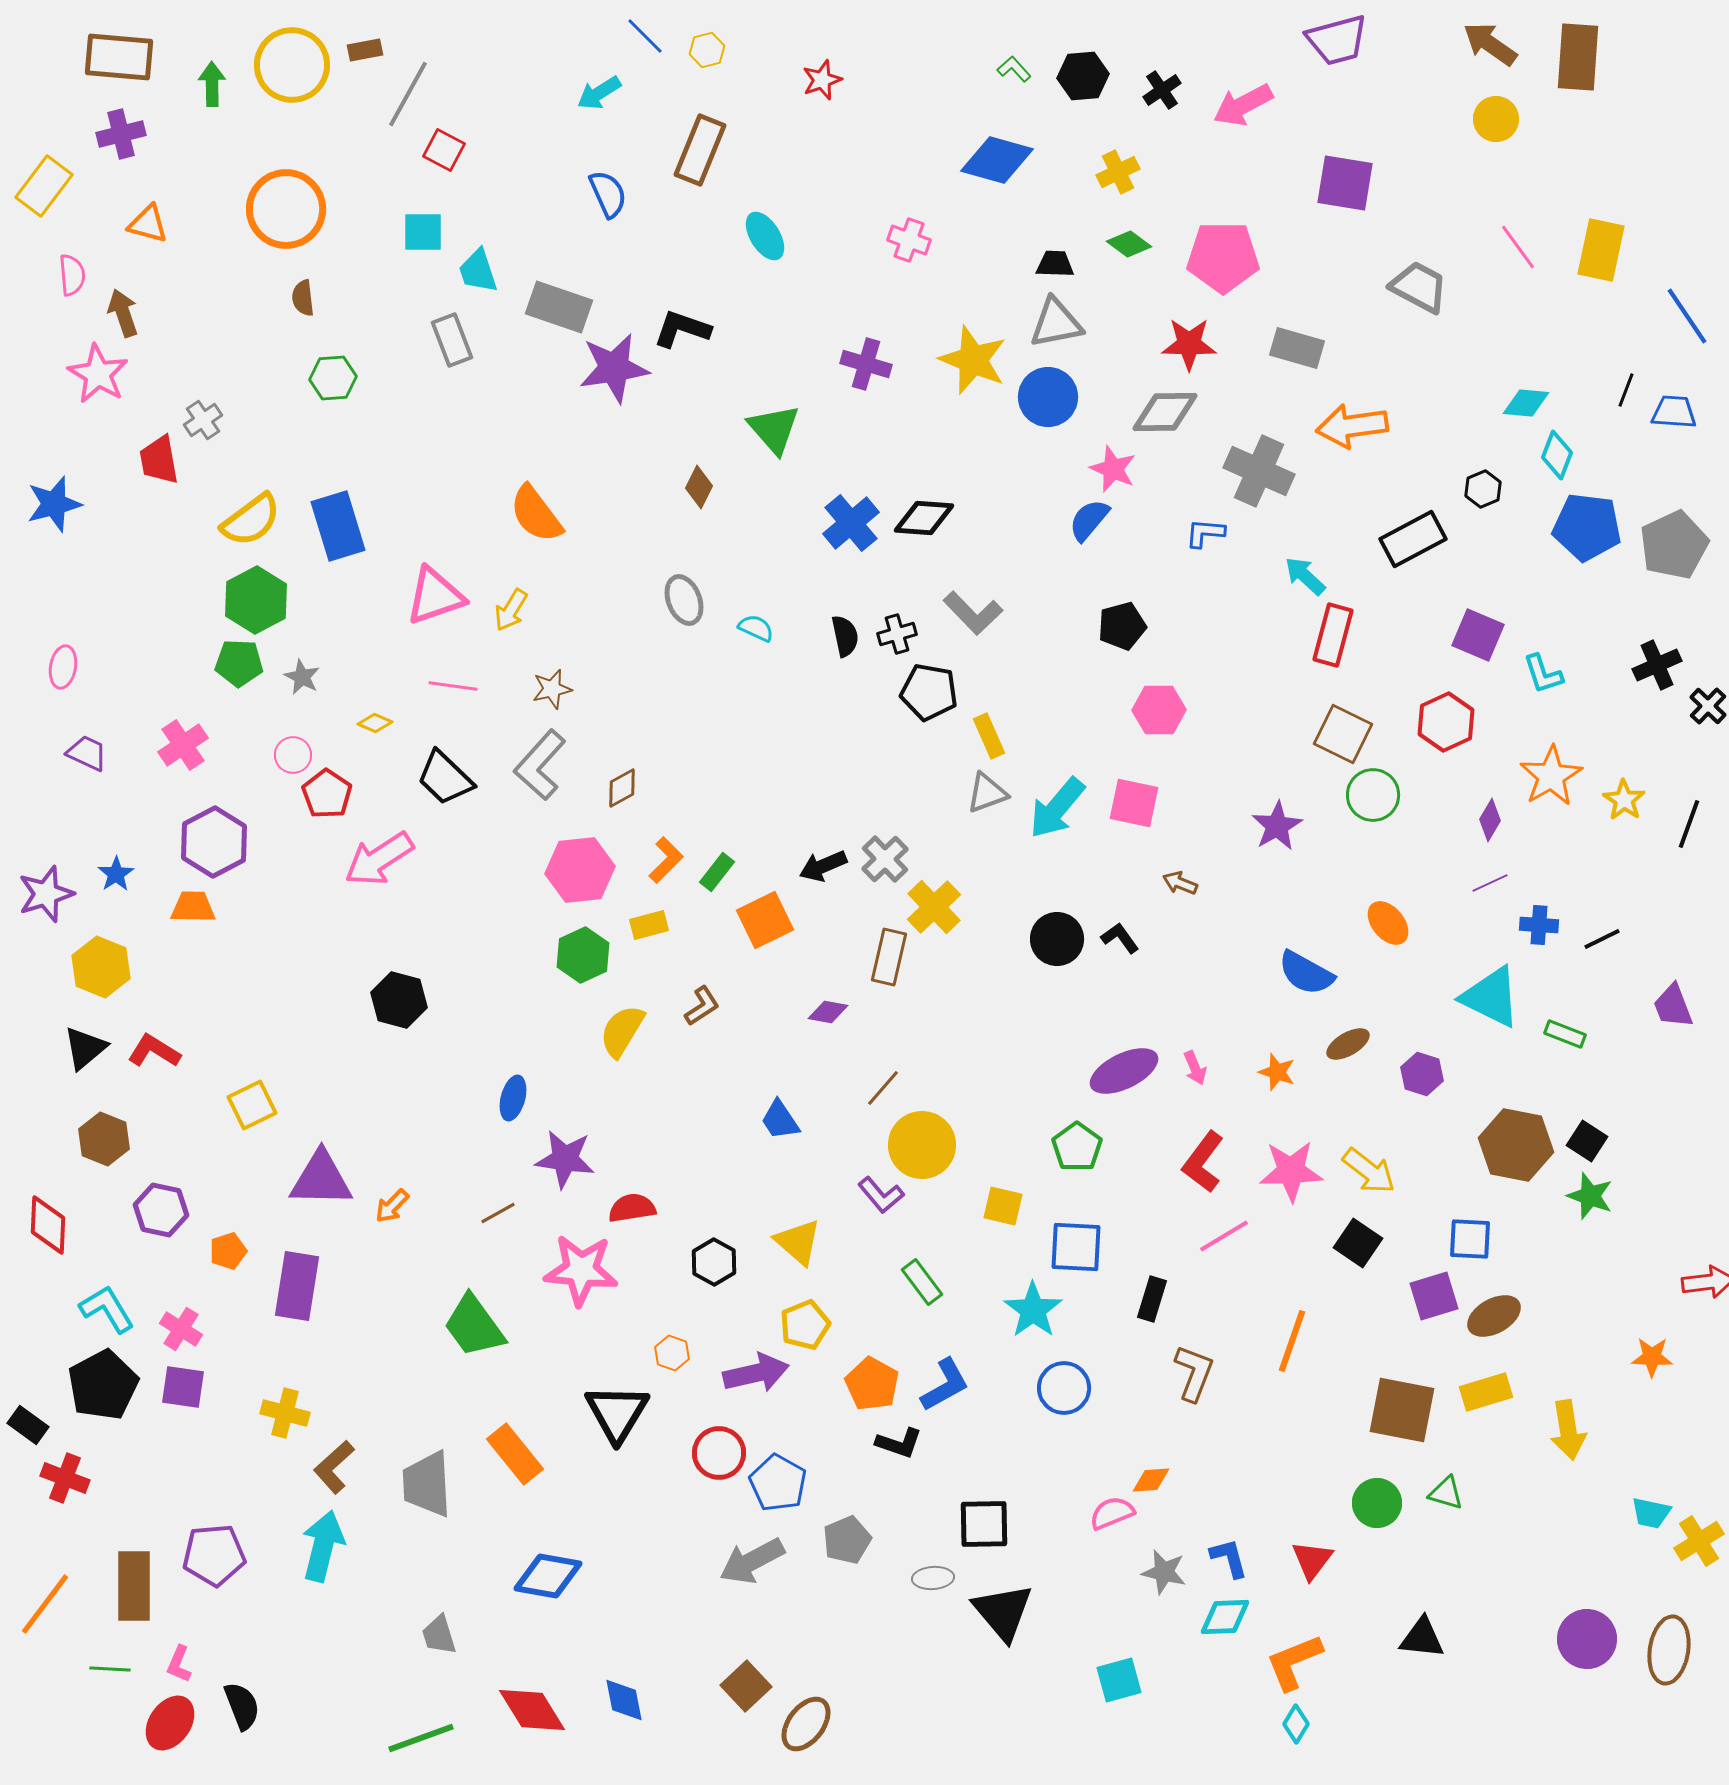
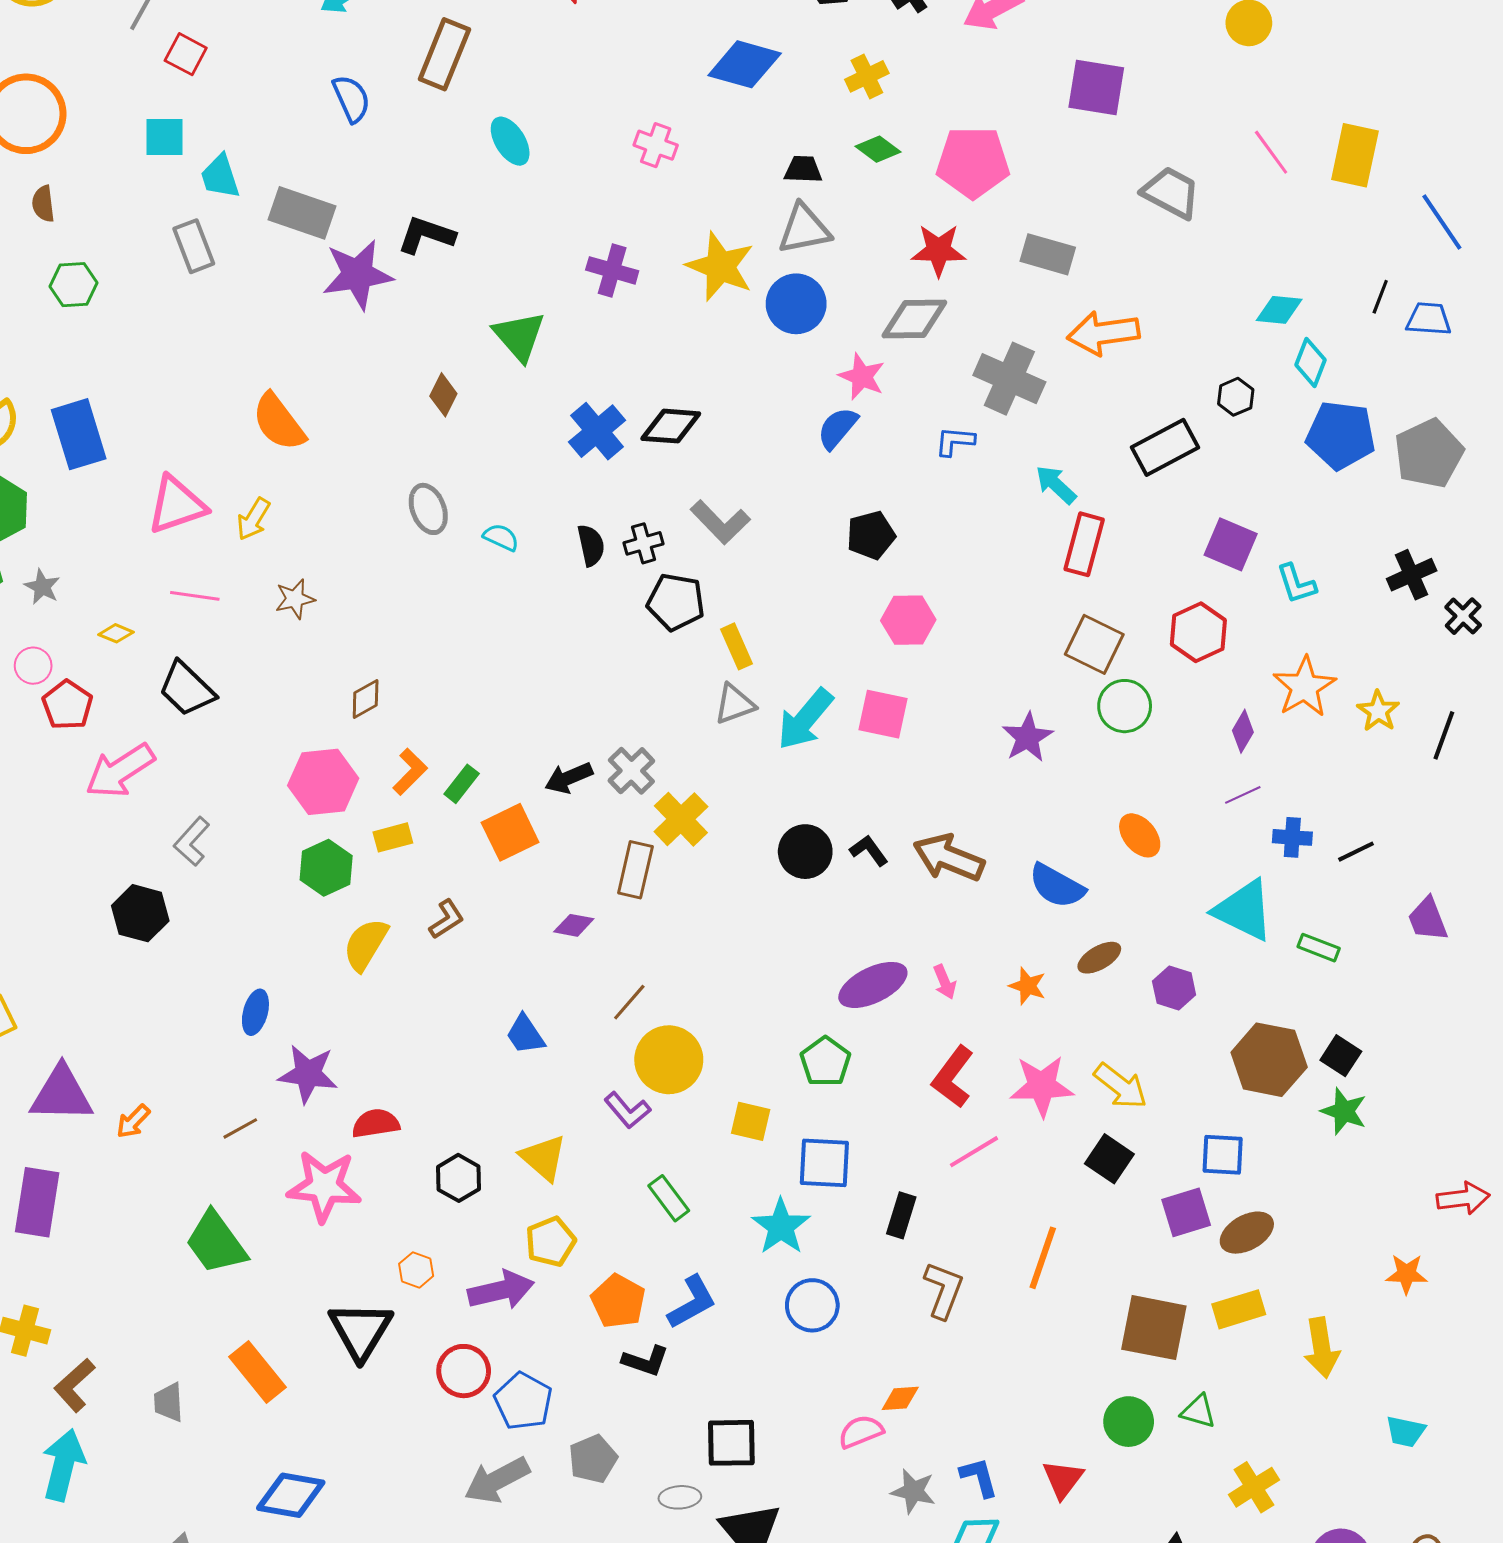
gray L-shape: (540, 765) -> (192, 841), moved, size x0.7
brown arrow: (1180, 883) -> (949, 858), moved, size x2.0
gray trapezoid: (427, 1484) -> (169, 1402), size x0.6
yellow cross: (1699, 1541) -> (1254, 1487), moved

